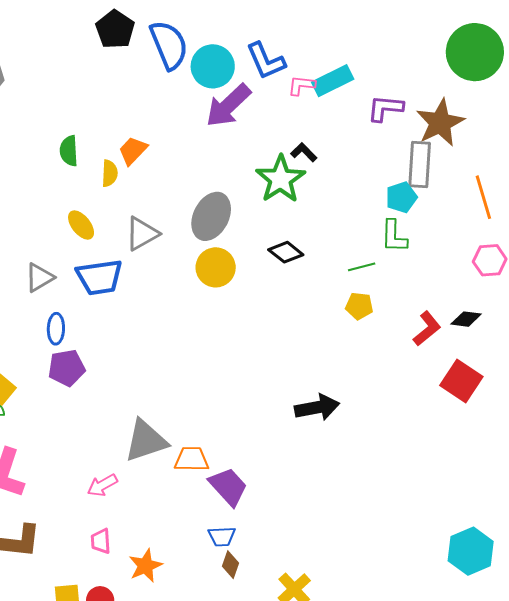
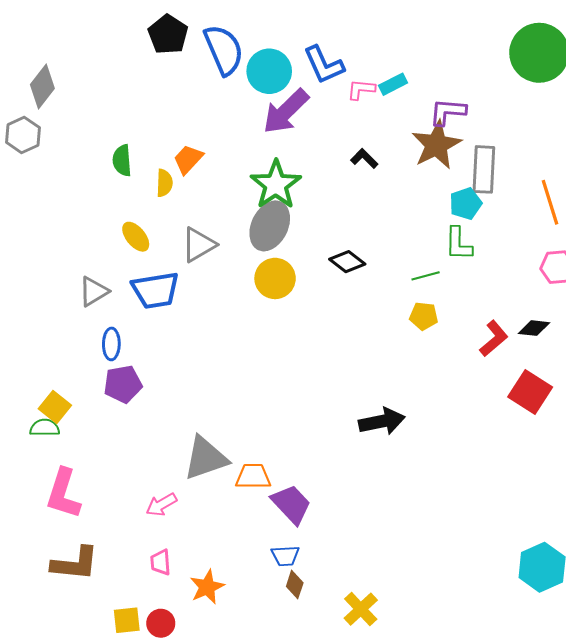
cyan rectangle: (333, 81) -> (393, 84), size x0.7
brown star: (440, 123) -> (436, 145), moved
green star: (281, 179) -> (276, 185), moved

